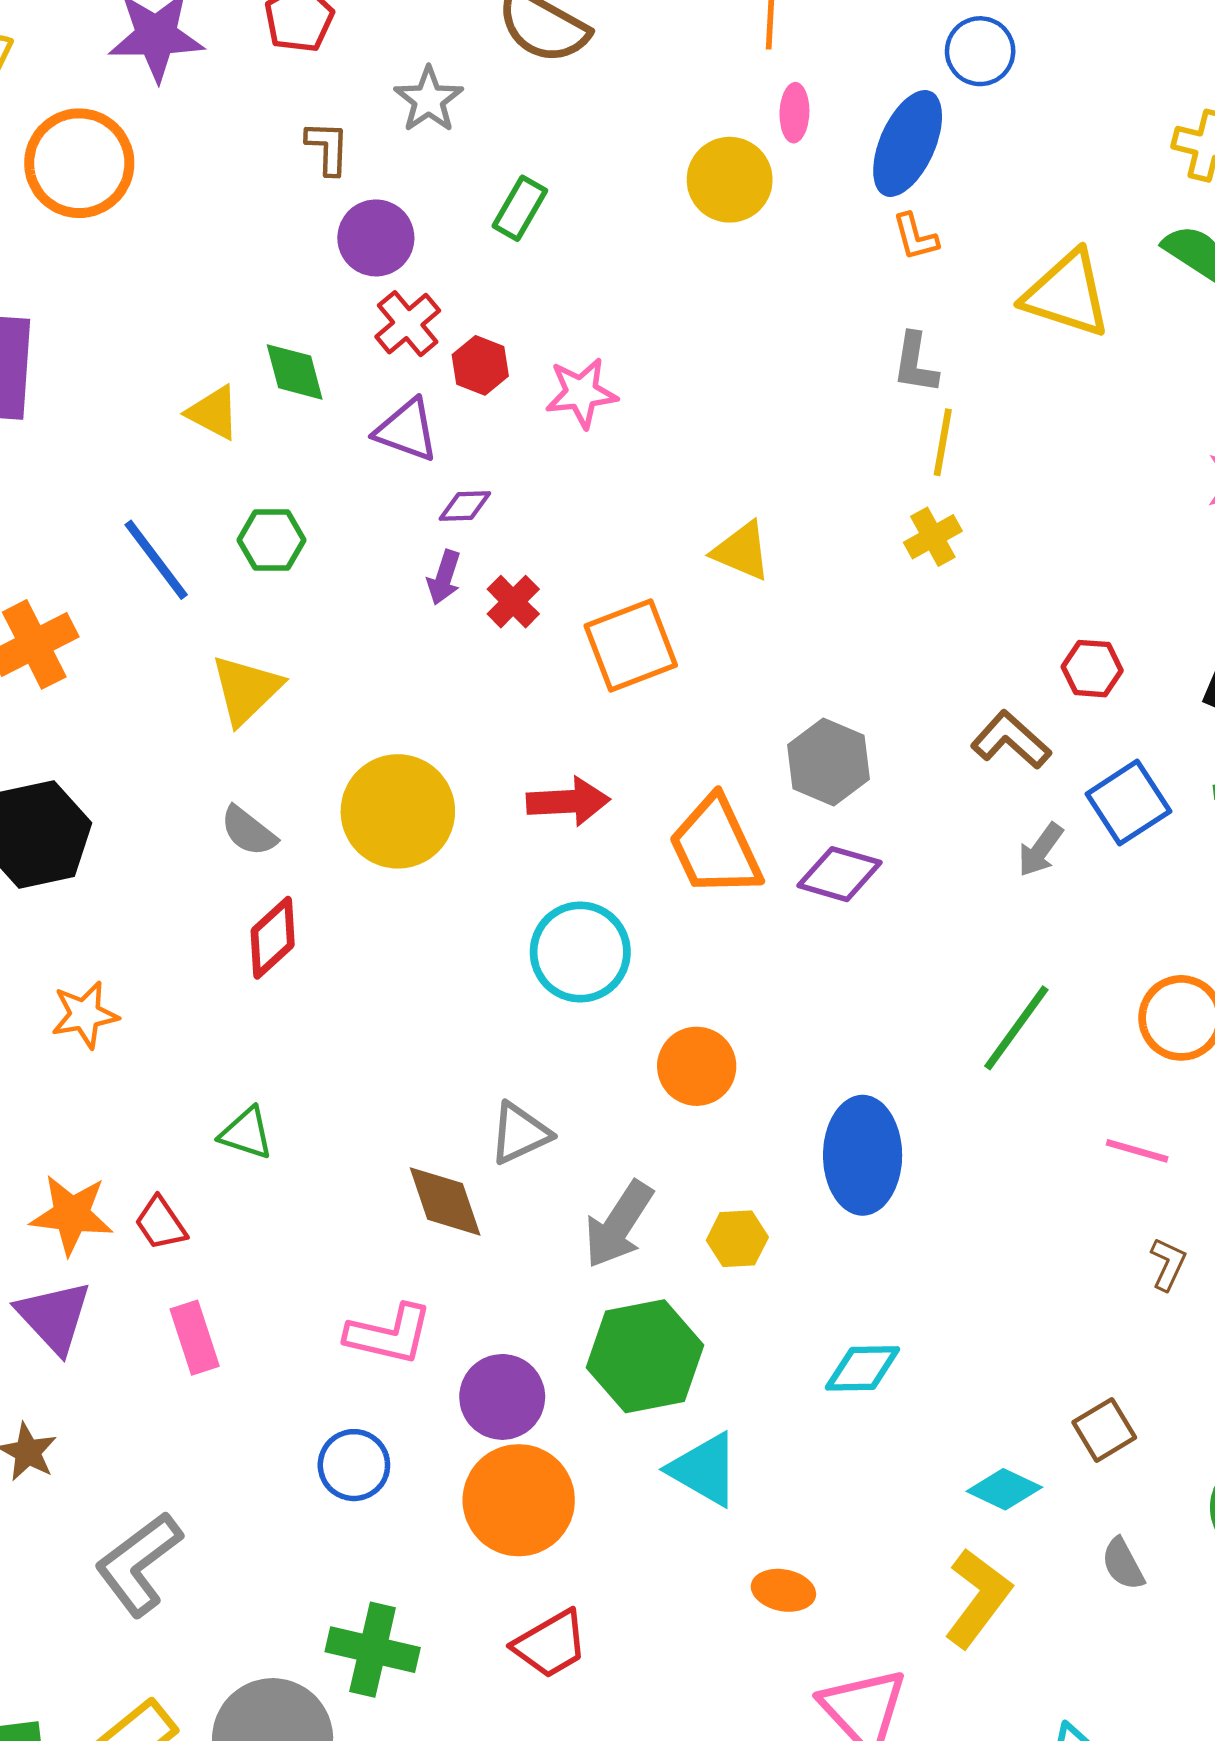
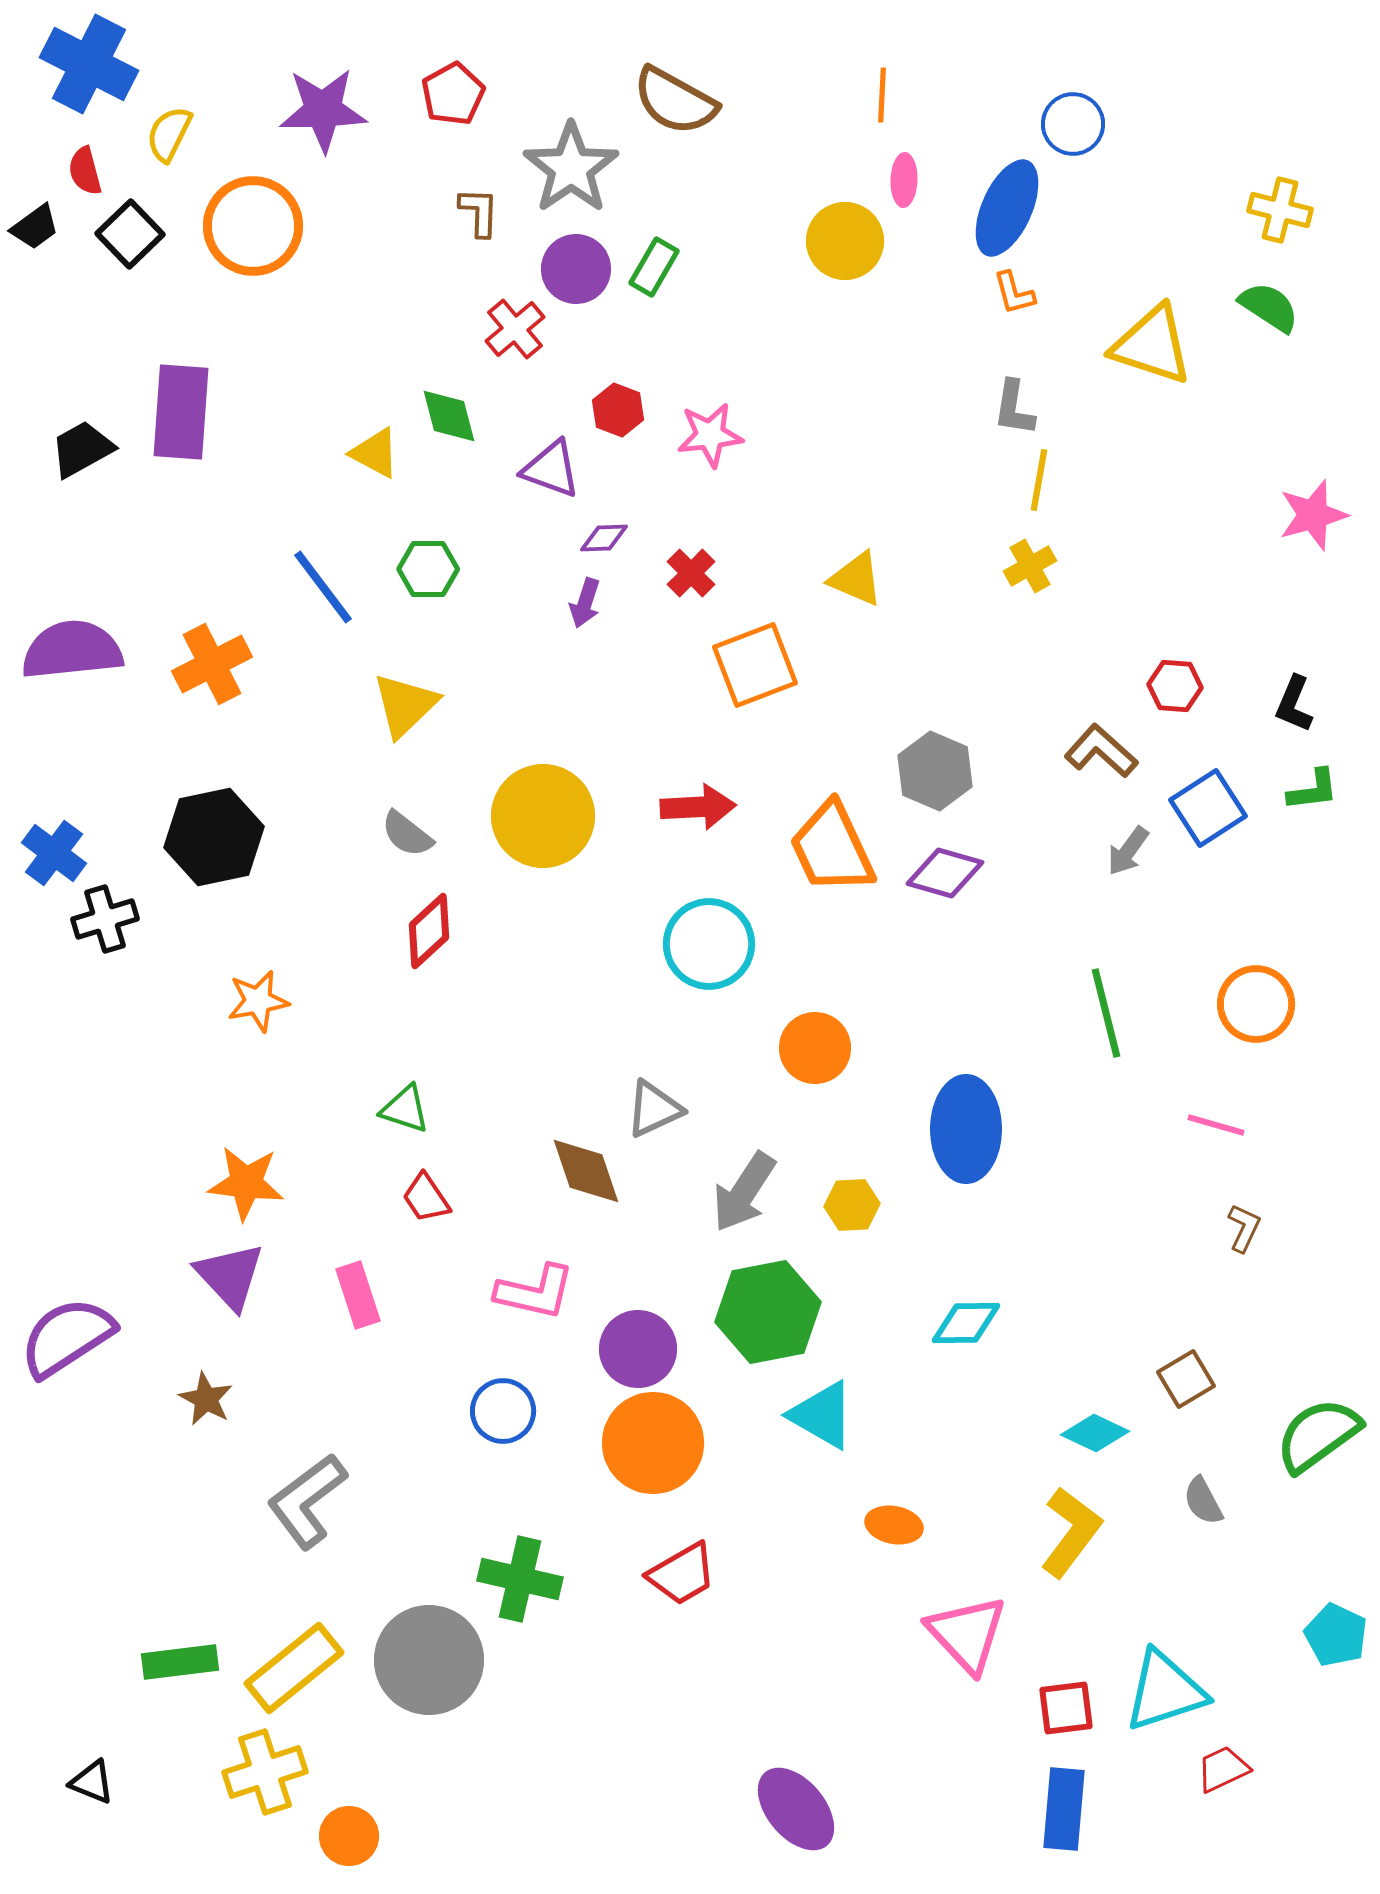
gray star: (429, 100) -> (571, 168), size x1.5
purple circle: (376, 238) -> (576, 269), moved
red cross: (408, 324) -> (515, 329), moved
red cross: (513, 602) -> (691, 573), moved
green line: (1016, 1028) -> (1106, 1013), turned -50
red trapezoid: (161, 1223) -> (426, 1198), moved

